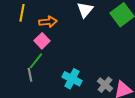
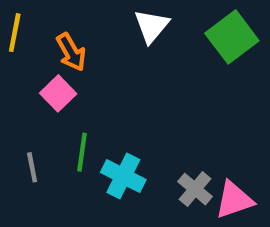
orange arrow: (48, 22) -> (71, 52), turned 66
green line: (36, 61) -> (82, 152), moved, turned -30

